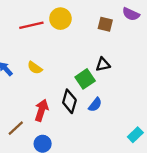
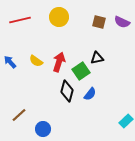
purple semicircle: (131, 14) -> (122, 22), moved
red line: (31, 25) -> (20, 20), moved
red arrow: (41, 110) -> (59, 62), moved

